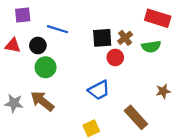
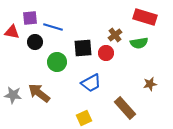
purple square: (23, 15) -> (30, 18), moved
black square: (102, 38) -> (83, 48), moved
red triangle: (13, 45) -> (12, 32), moved
green circle: (46, 67) -> (57, 62), moved

